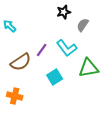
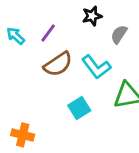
purple line: (42, 50) -> (48, 33), moved
brown semicircle: (21, 62) -> (58, 64), moved

